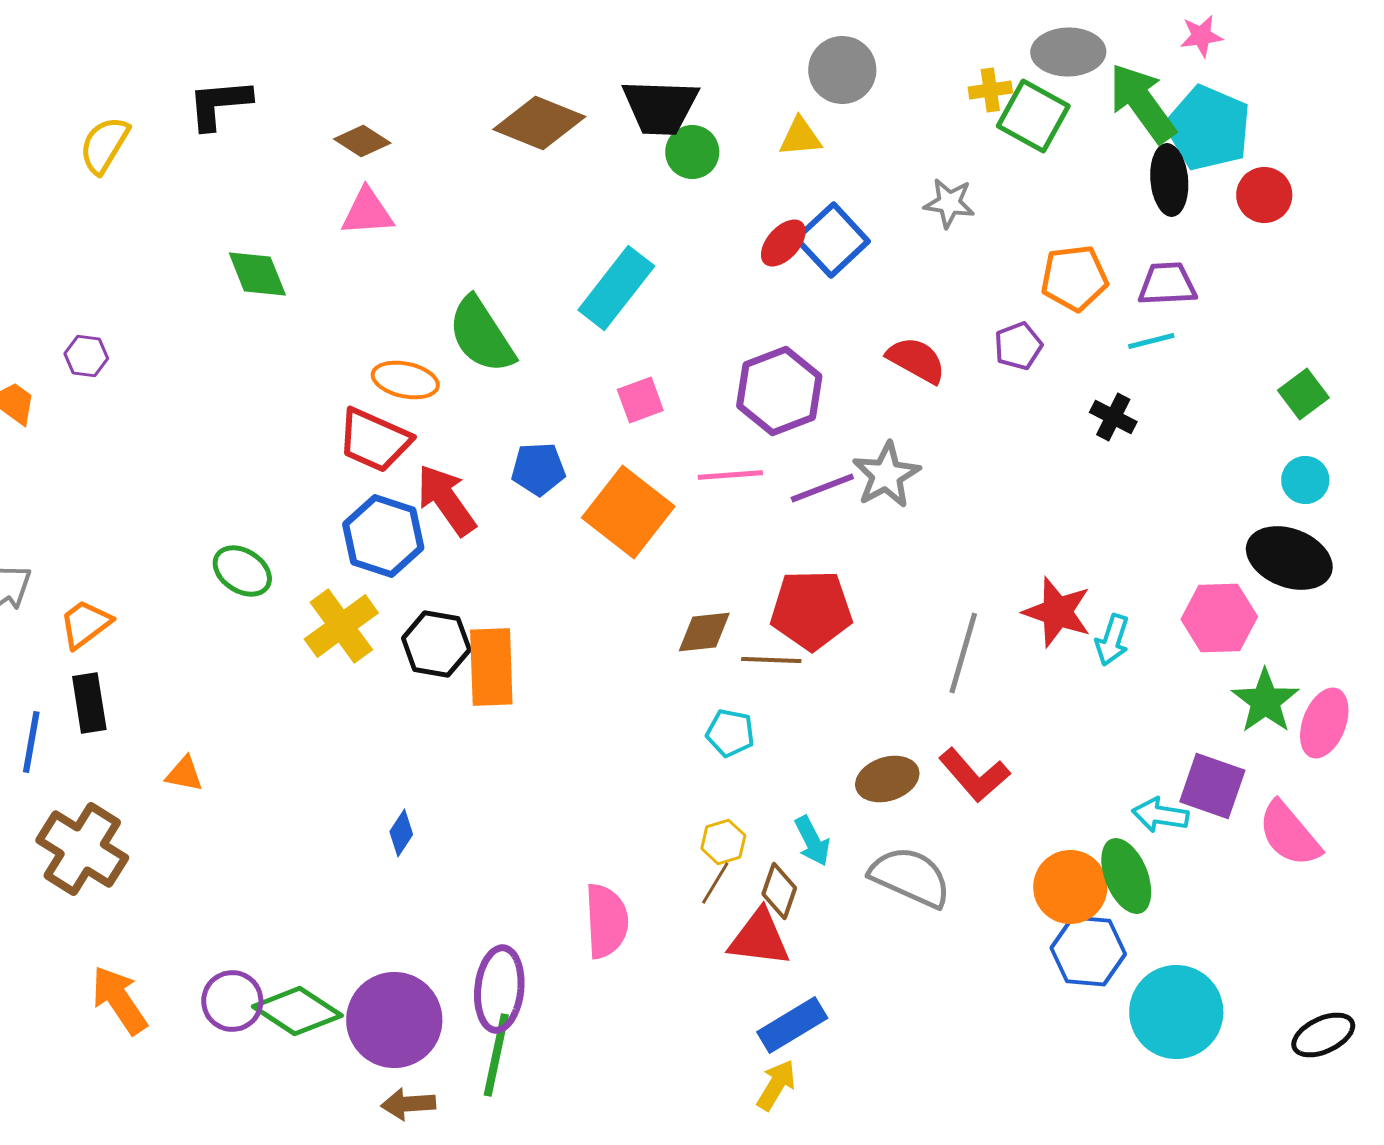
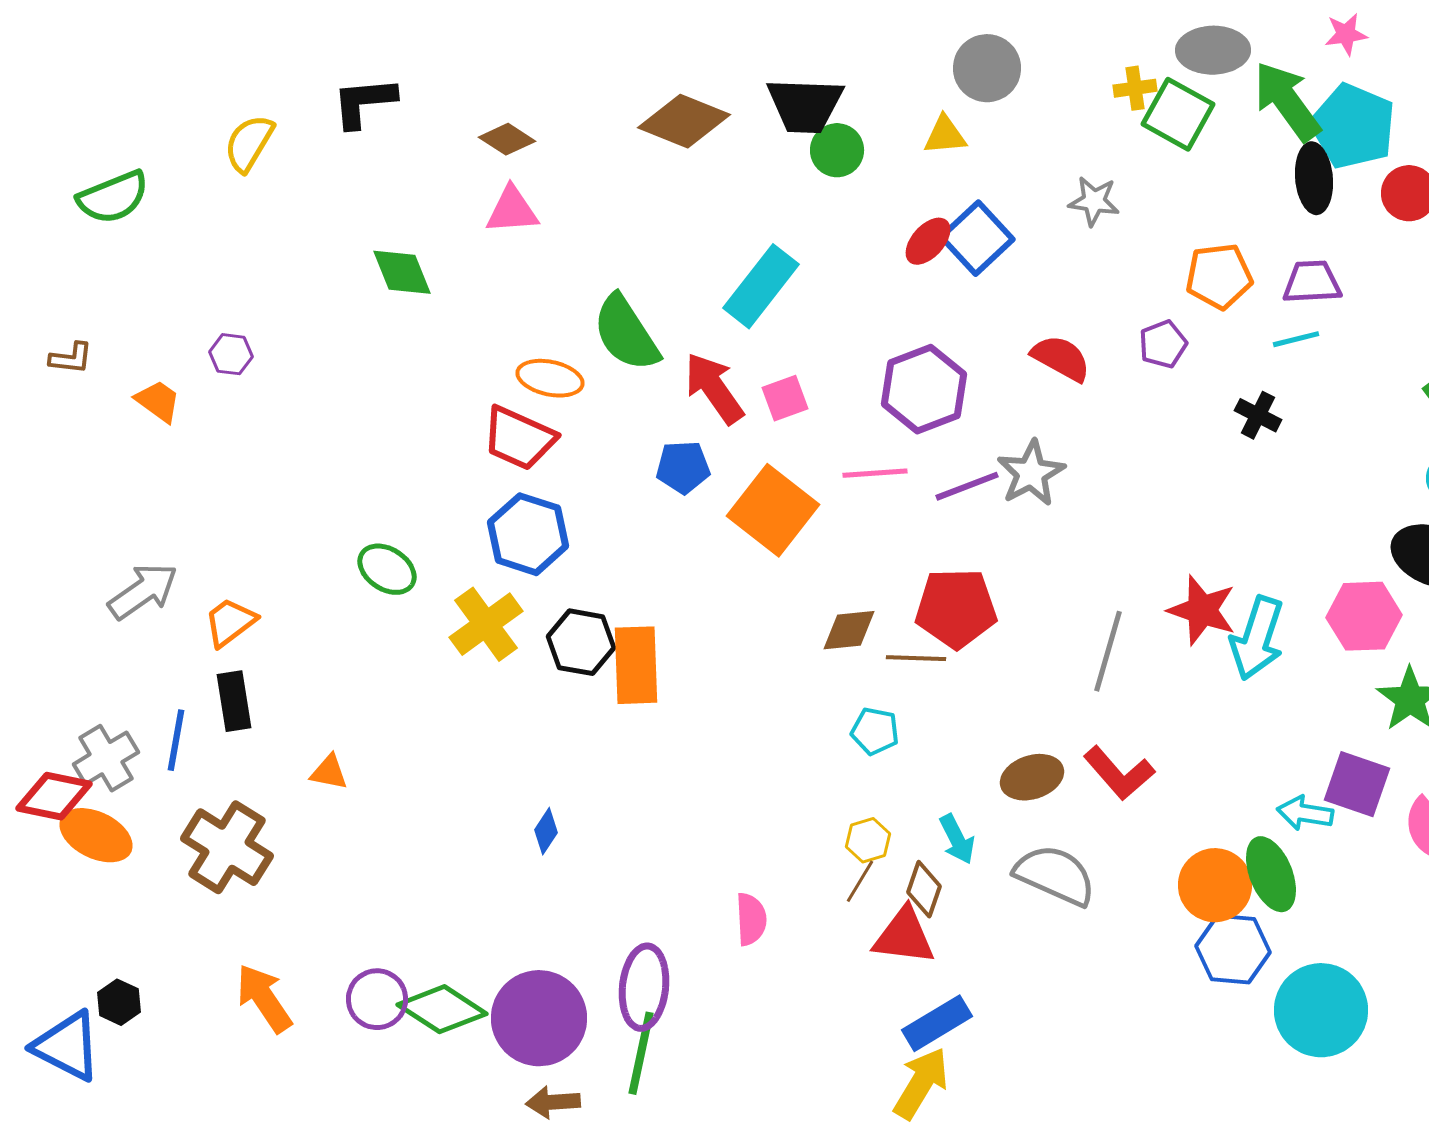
red arrow: (446, 500) -> (714, 388), moved
cyan arrow: (1112, 640) -> (1257, 638), size x1.6
pink semicircle: (606, 921) -> (751, 919), size x0.7
yellow arrow: (776, 1085) -> (921, 1083), size x1.4

